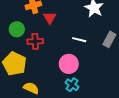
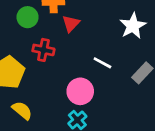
green circle: (17, 29) -> (28, 17), moved

